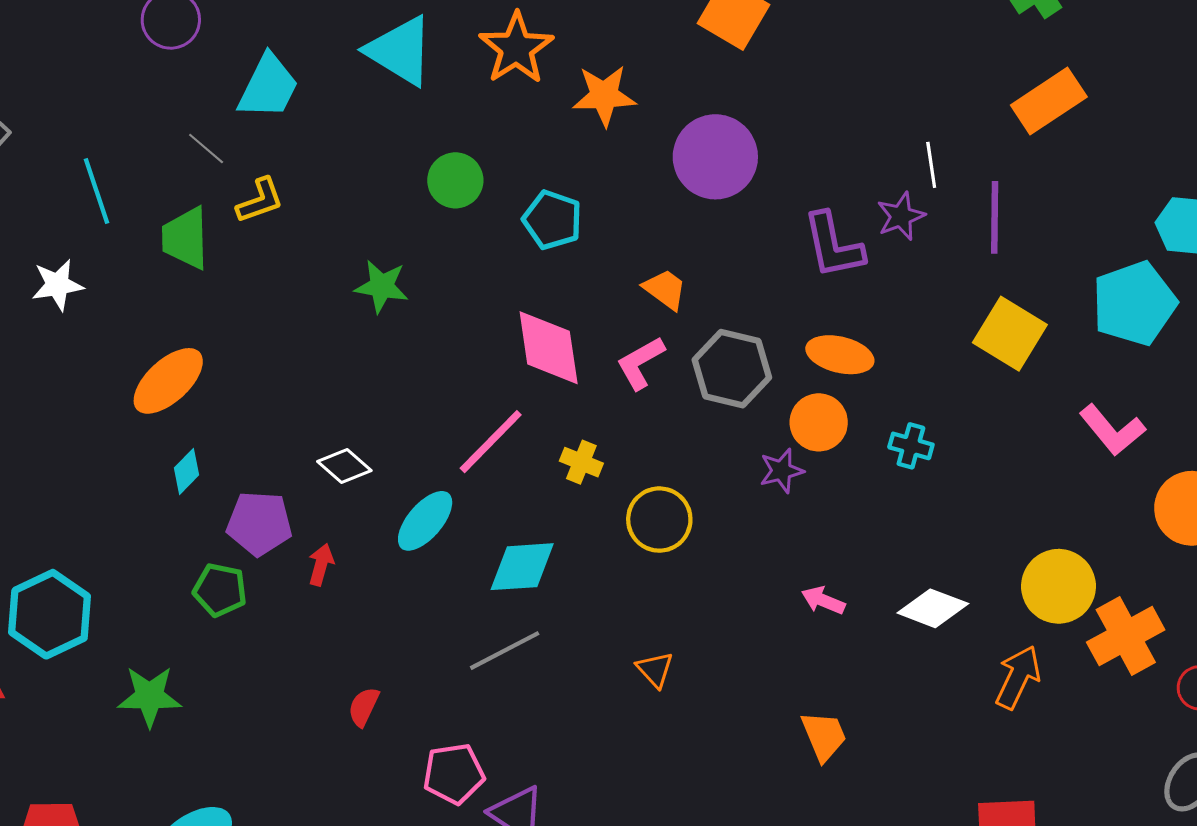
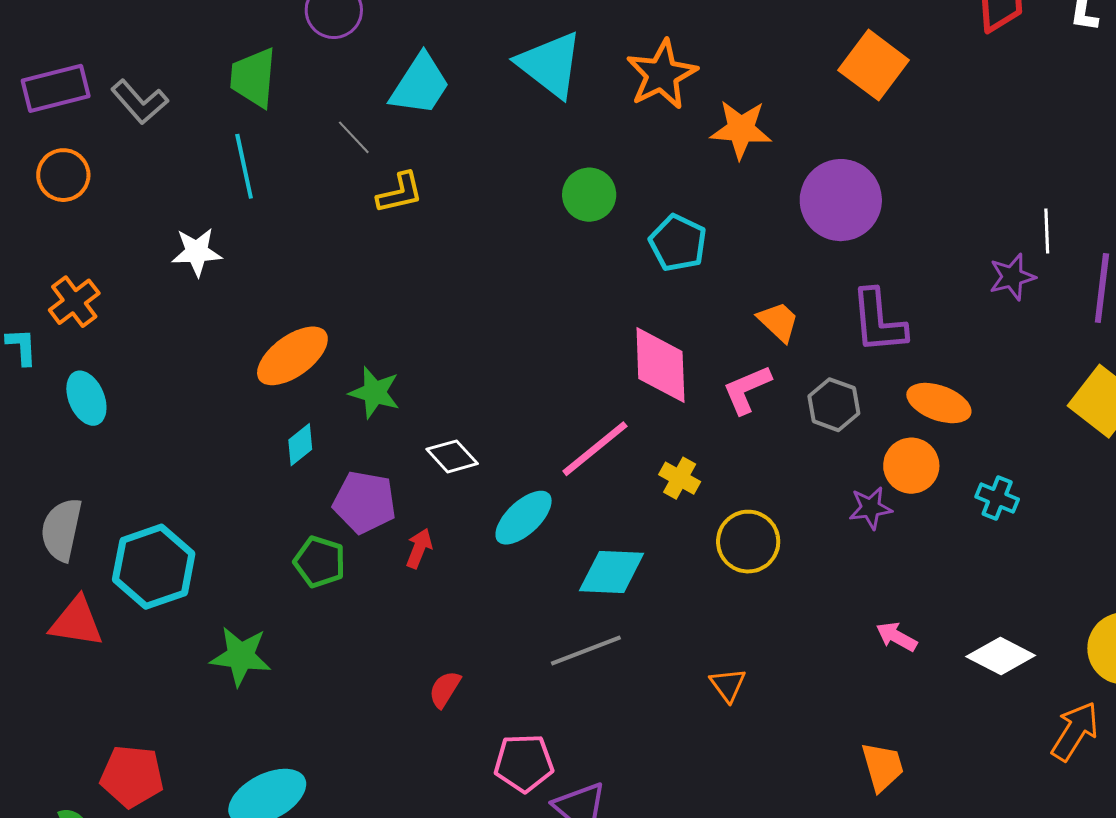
green trapezoid: (185, 238) -> (253, 78), moved
purple L-shape: (833, 245) -> (878, 321), moved
green star: (382, 286) -> (375, 393), moved
gray hexagon: (732, 369) -> (834, 405), size x0.7

